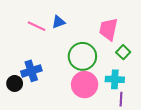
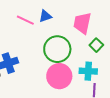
blue triangle: (58, 22) -> (45, 16), moved
pink line: (37, 26) -> (25, 20), moved

